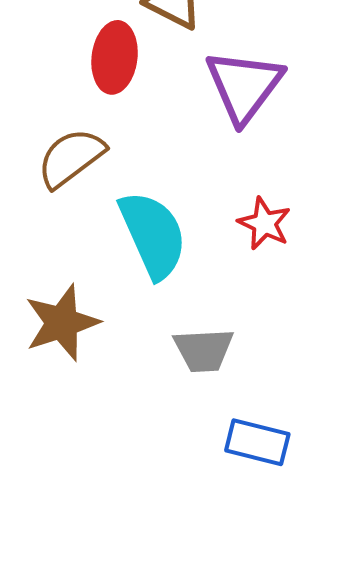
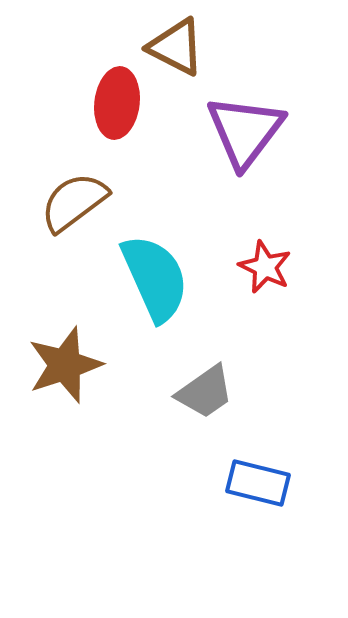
gray trapezoid: (204, 350) -> (205, 392), turned -32

